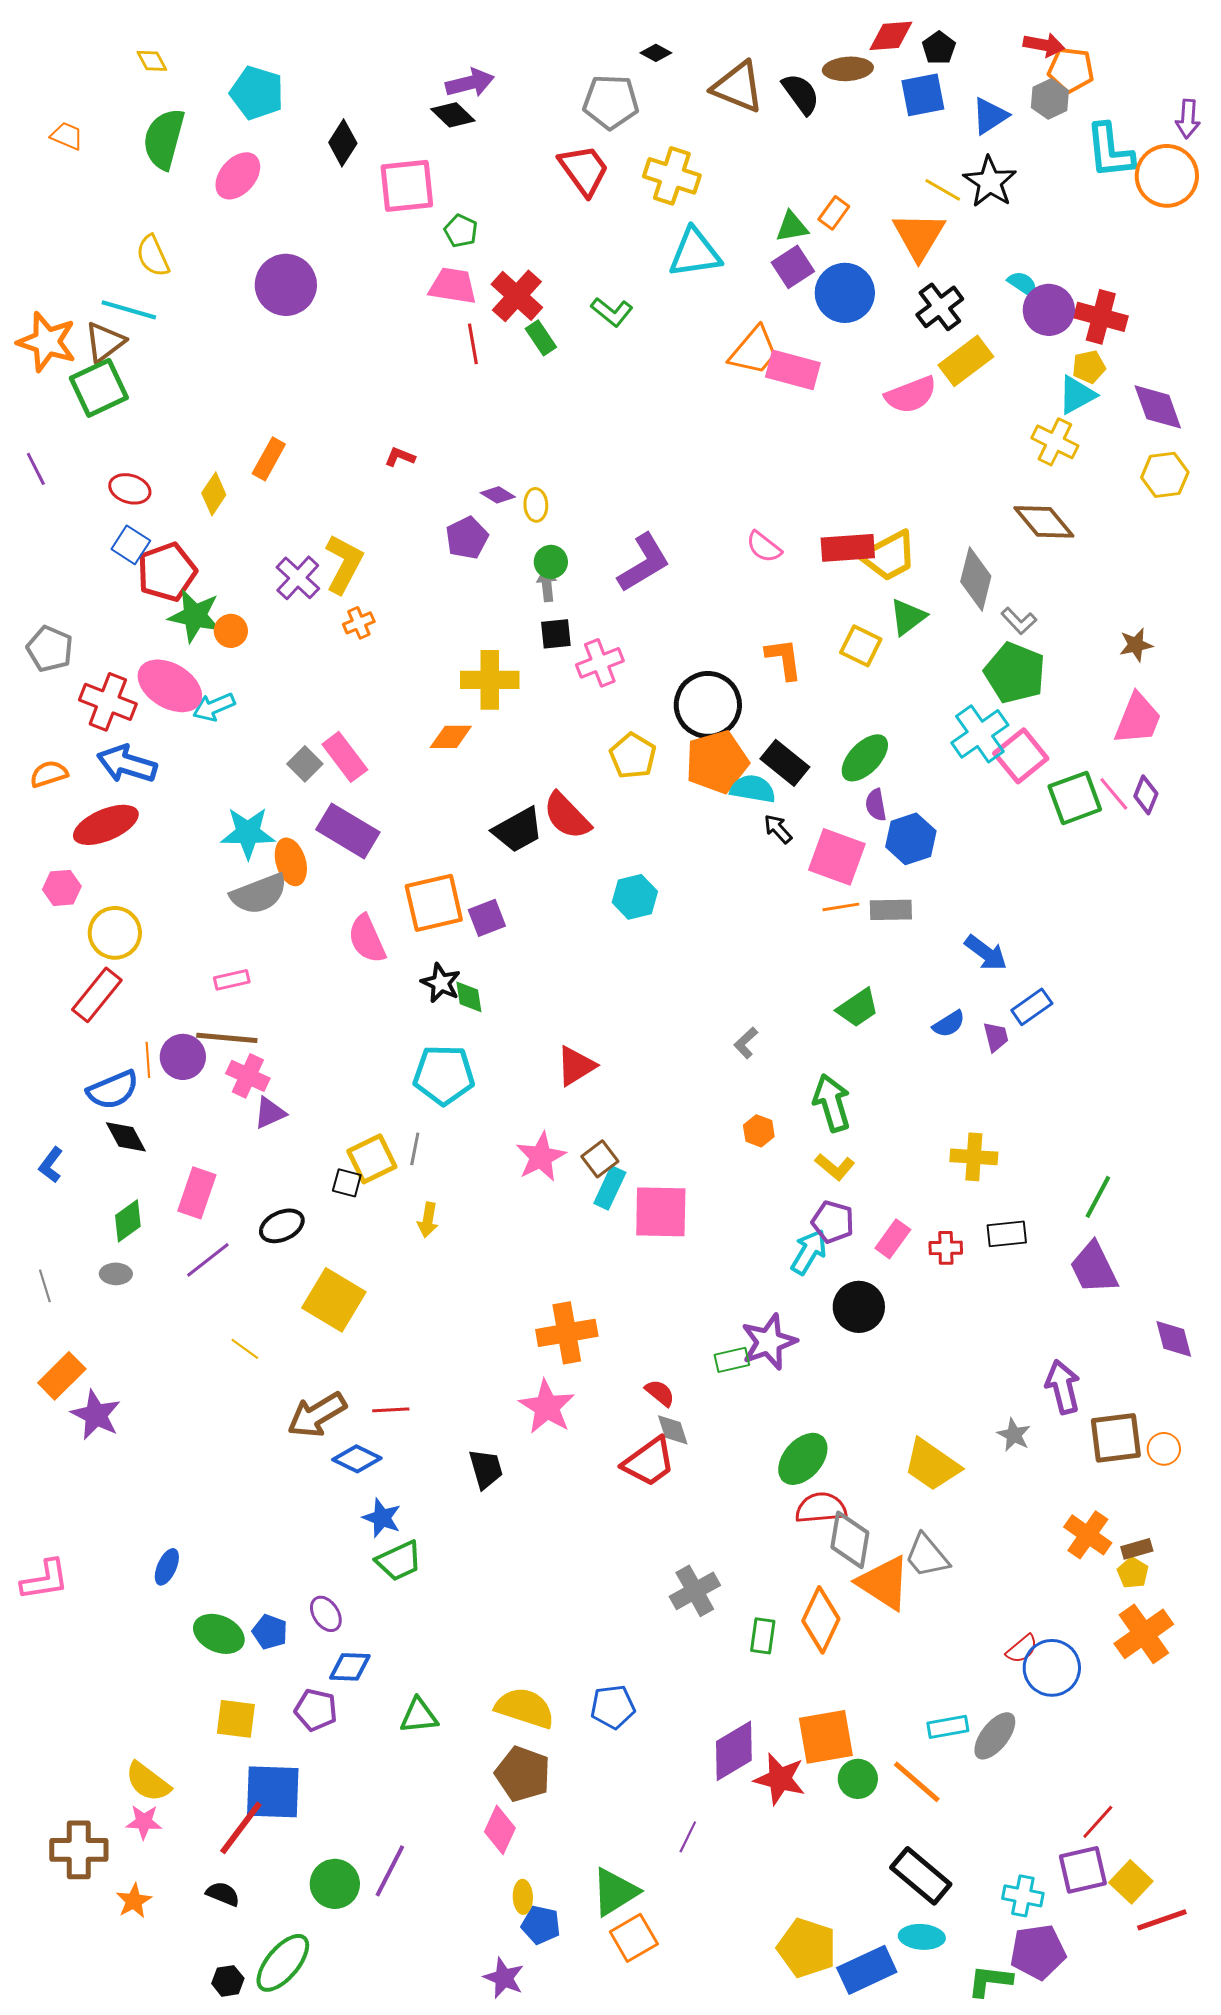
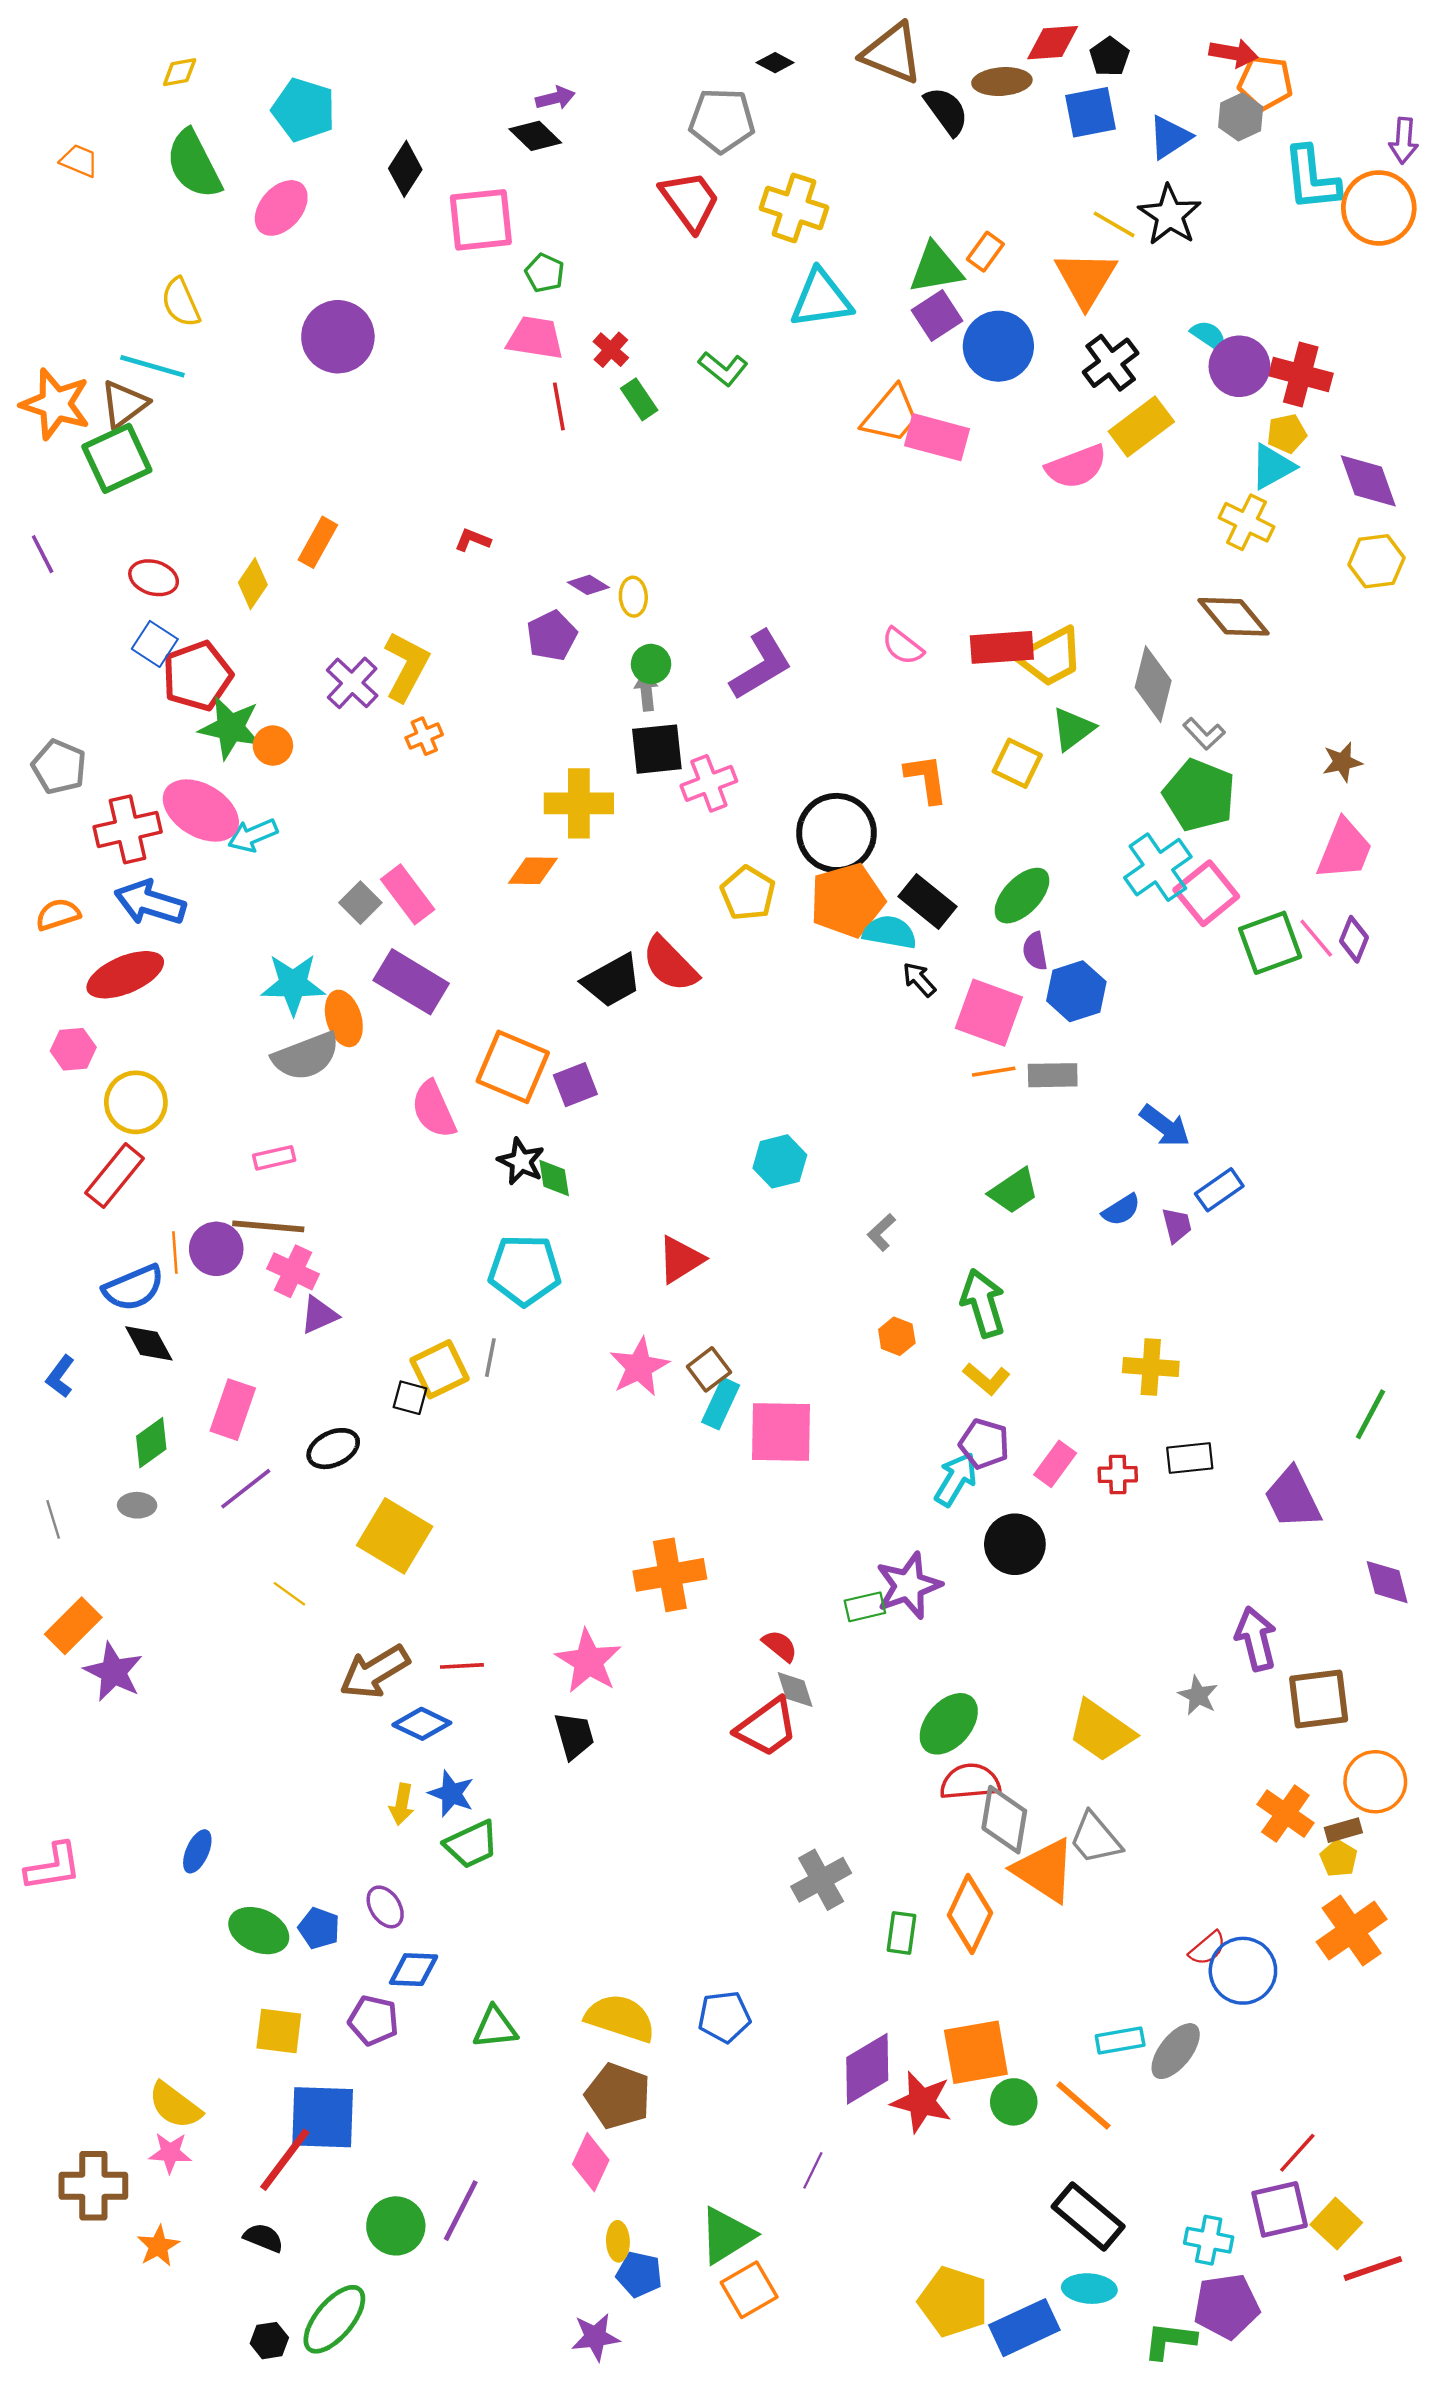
yellow diamond: (152, 61) -> (180, 72), turned -72
purple arrow: (470, 83) -> (555, 98), size x0.7
brown triangle: (738, 87) -> (892, 53), moved
green semicircle: (164, 139) -> (194, 164), turned -42
green triangle: (792, 227) -> (936, 268), size x1.4
red cross: (517, 296) -> (611, 350), size x0.6
black square: (556, 634) -> (657, 749), size x1.4
red cross: (108, 702) -> (128, 829), turned -34
cyan hexagon: (635, 897) -> (780, 1161), moved
orange square: (434, 903) -> (513, 1067), turned 36
green line: (1098, 1197) -> (1371, 1414), moved
yellow arrow: (428, 1220) -> (402, 1804), moved
pink star: (547, 1407) -> (588, 1661), moved
orange circle: (1164, 1449) -> (1375, 1782), moved, size x1.6
purple star: (504, 1978) -> (595, 2337), turned -30

